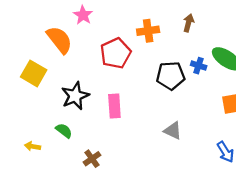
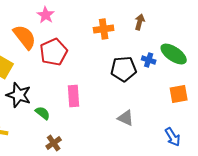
red pentagon: (116, 53) -> (54, 52), moved
black star: (75, 96) -> (19, 95), moved, turned -30
green semicircle: (64, 131) -> (43, 113), moved

